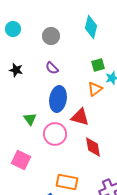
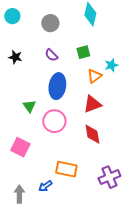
green square: (98, 65) -> (83, 52), moved
red triangle: (80, 117) -> (92, 104), moved, turned -36

